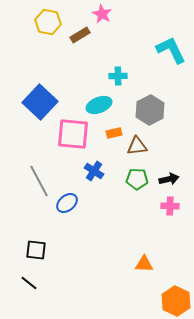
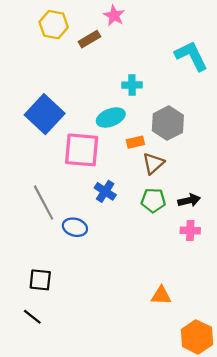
orange rectangle: (114, 133) -> (135, 142), moved
brown triangle: (137, 146) -> (153, 163), turned -35
blue ellipse: (67, 203) -> (75, 227), turned 55

